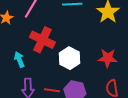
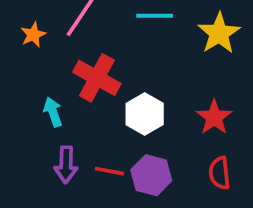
red star: (108, 58) -> (214, 117), turned 30

